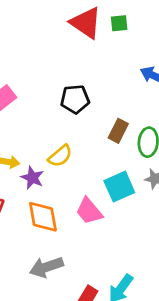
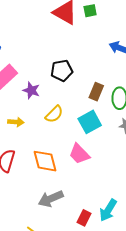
purple star: (32, 178) -> (31, 90), moved
cyan square: (119, 187) -> (90, 122), moved

